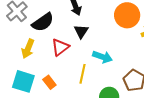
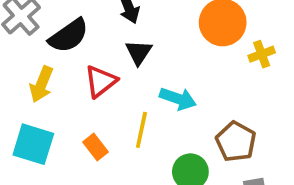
orange rectangle: (49, 82) -> (96, 147), moved

